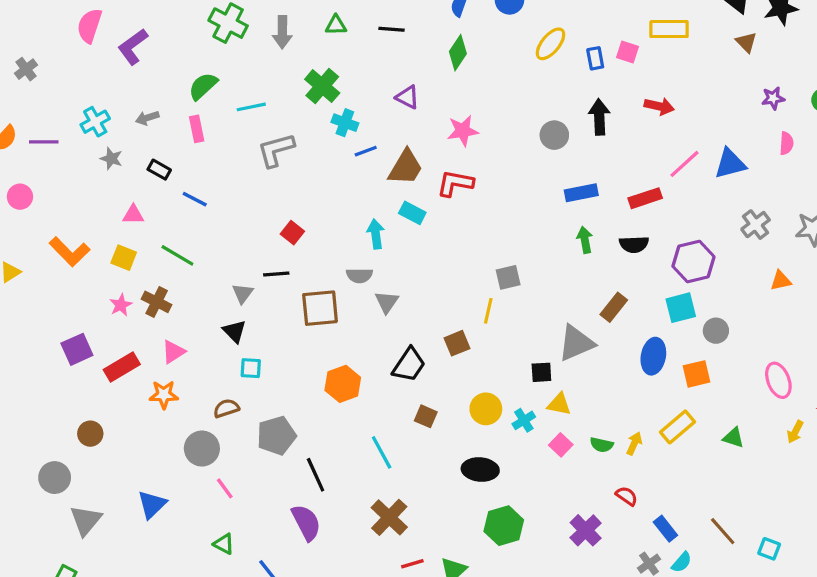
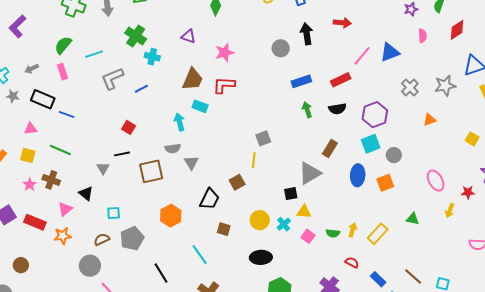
blue line: (366, 151) -> (141, 89), moved
black rectangle: (159, 170) -> (43, 99), size x1.6
black triangle: (235, 331) -> (86, 193), moved
red rectangle: (122, 367) -> (35, 222), turned 60
yellow rectangle: (678, 427) -> (378, 234), moved
gray pentagon: (276, 436) -> (132, 238), moved

